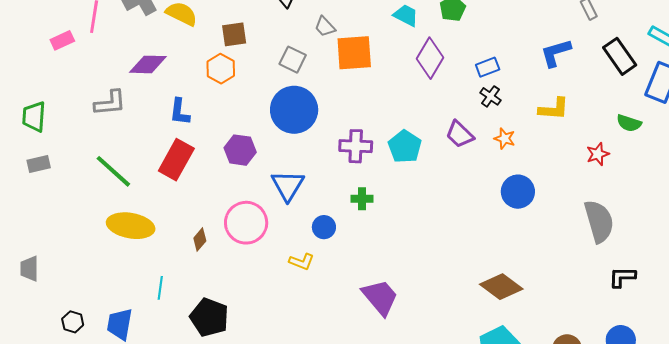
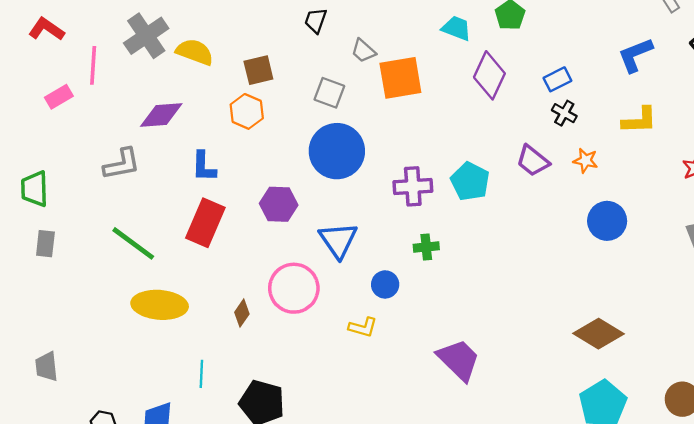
gray rectangle: (39, 164) -> (45, 244), turned -65

